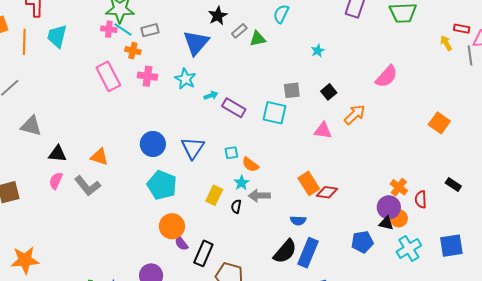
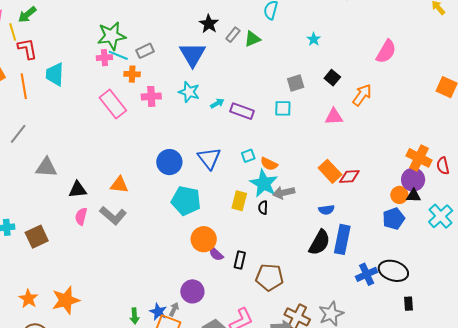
cyan square: (275, 113) -> (283, 108), size x0.7
cyan star: (242, 183) -> (264, 183), size x1.8
orange cross: (399, 187) -> (419, 158), size x1.4
orange circle: (399, 218) -> (399, 195), moved
black rectangle: (203, 253) -> (240, 260), size x0.7

